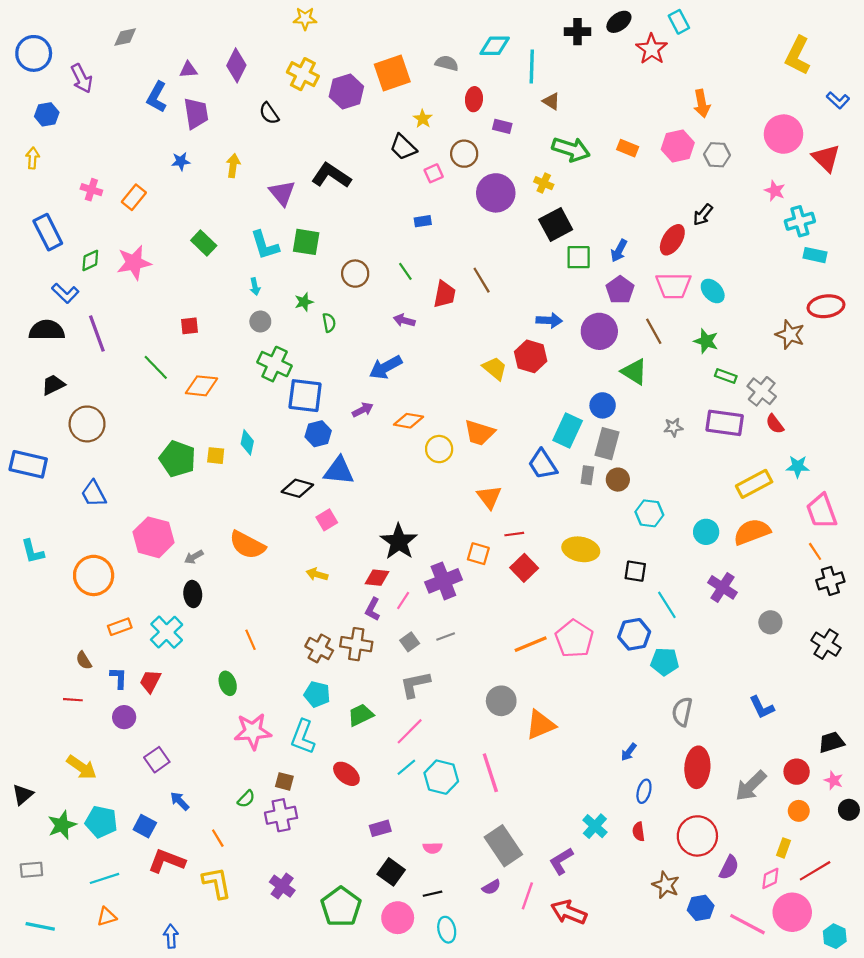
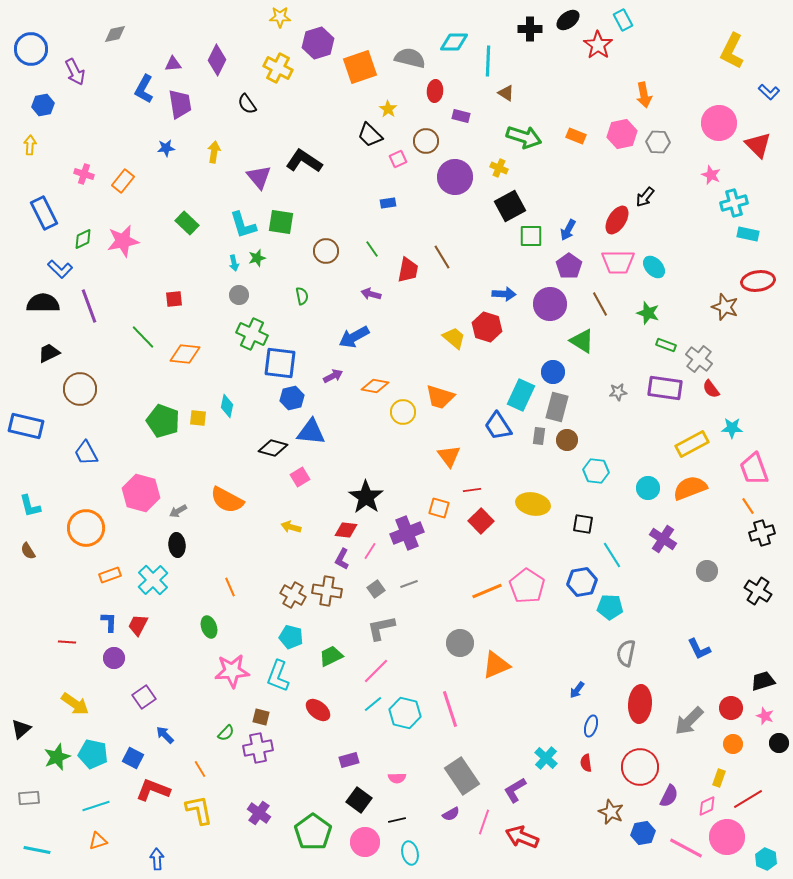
gray semicircle: (447, 63) -> (410, 58), size x1.4
purple hexagon: (346, 92) -> (318, 43), moved
green star: (304, 302) -> (257, 258), moved
brown semicircle: (84, 660) -> (28, 551), moved

